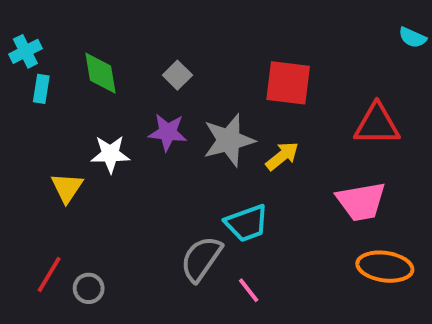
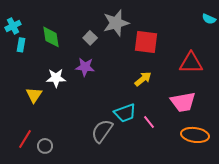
gray star: (229, 140) -> (116, 23), moved
pink line: (249, 290) -> (149, 122), moved

